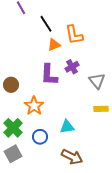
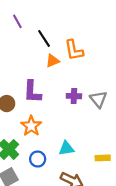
purple cross: (72, 67) -> (74, 96), moved, turned 32
purple L-shape: (49, 75) -> (32, 92), moved
yellow rectangle: (101, 109) -> (103, 158), moved

